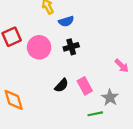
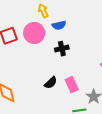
pink circle: (39, 47) -> (34, 33), moved

